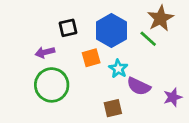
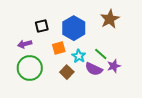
green line: (148, 39) -> (101, 54), moved
purple star: (173, 97) -> (114, 66), moved
brown square: (113, 108) -> (67, 72), moved, turned -32

